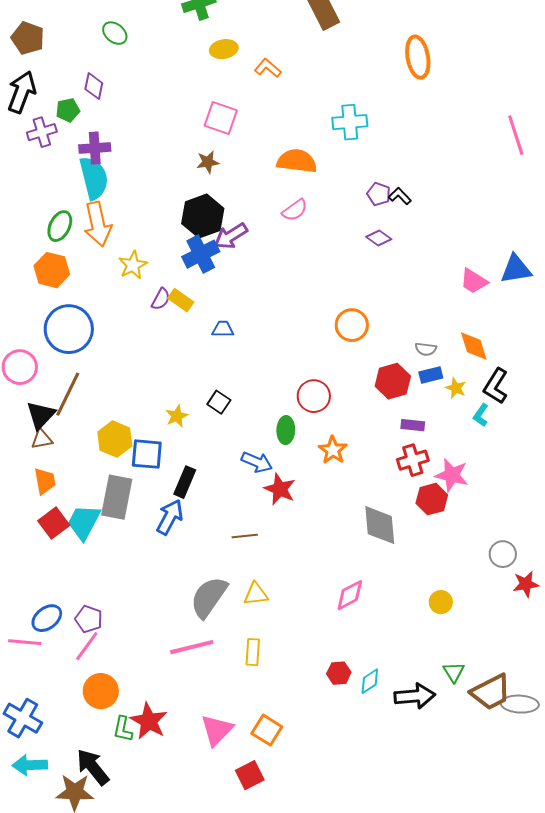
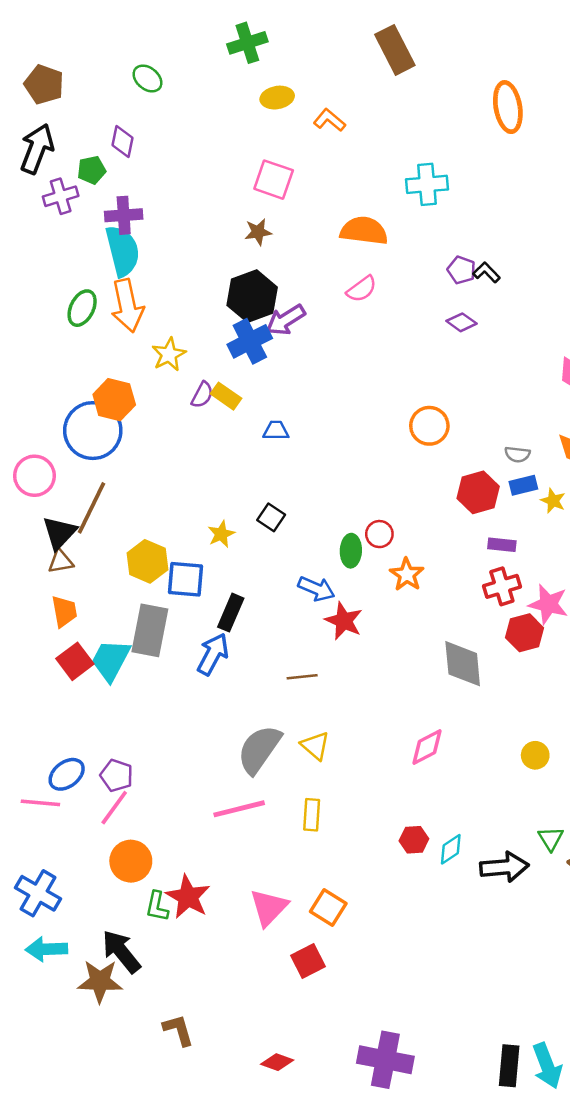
orange hexagon: (52, 270) -> (114, 400), moved
red circle: (314, 396) -> (379, 534), moved, size x0.7
yellow triangle: (256, 594) -> (315, 746), turned 48

